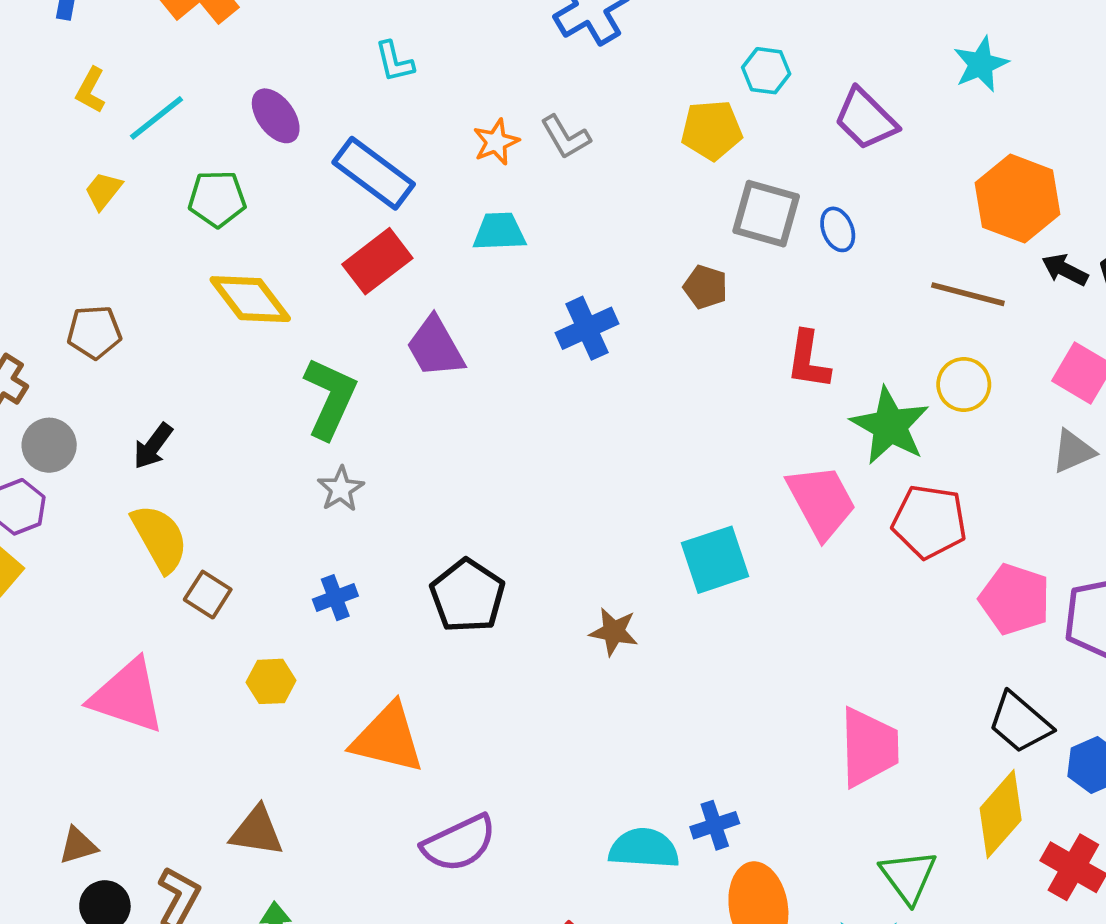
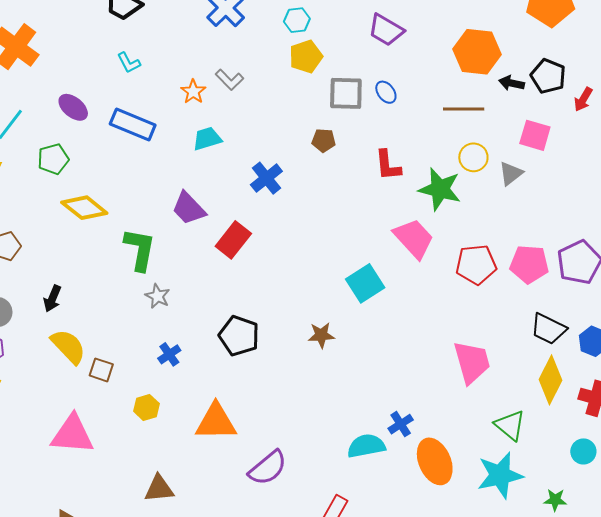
cyan hexagon: (766, 71) -> (297, 20), moved
red rectangle: (377, 261) -> (233, 240), moved
gray triangle: (1073, 451) -> (511, 173), moved
red pentagon: (929, 522) -> (476, 264), moved

